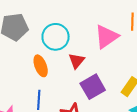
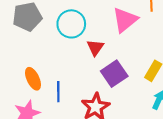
orange ellipse: (41, 66) -> (33, 79), moved

